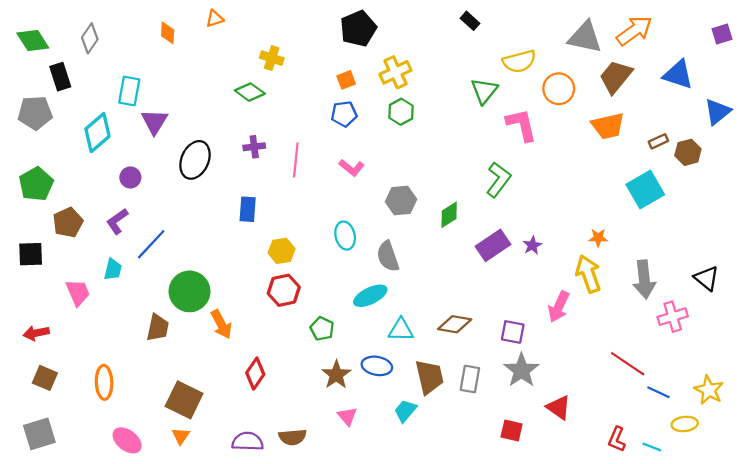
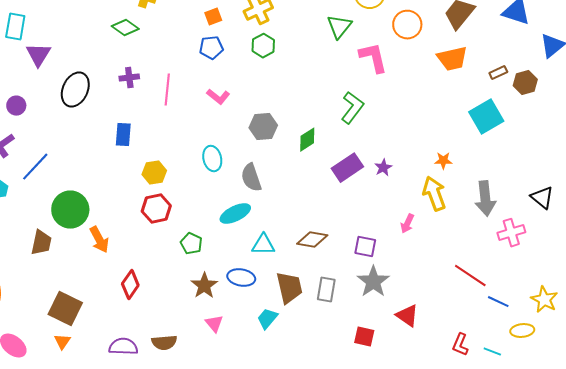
pink arrow: (559, 307) -> (407, 224), size x0.7

